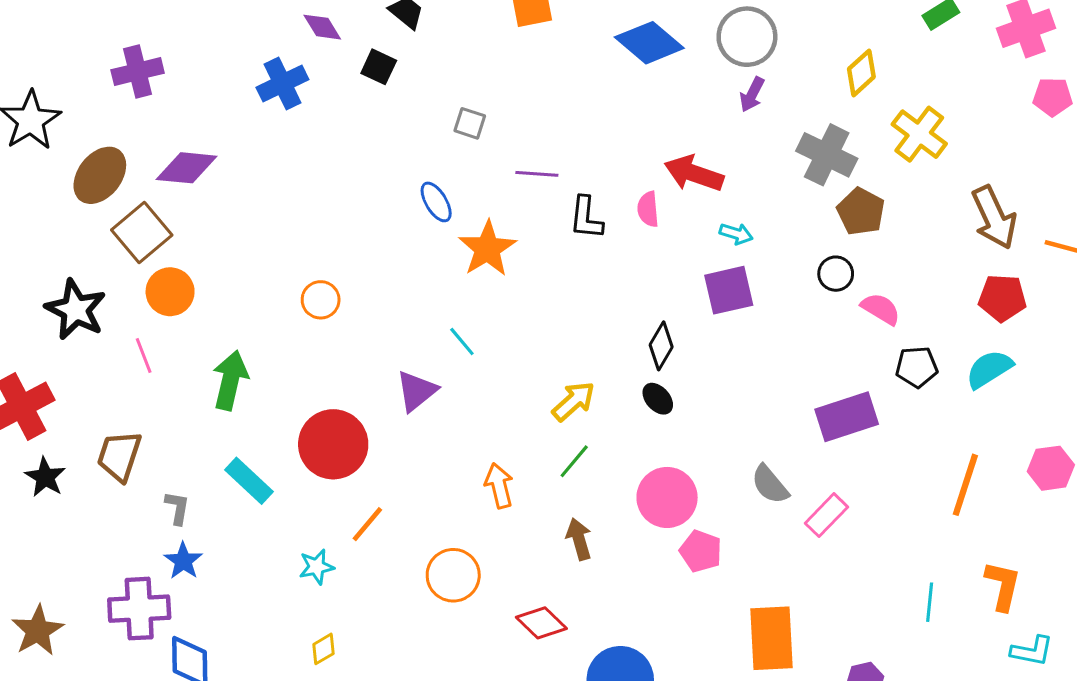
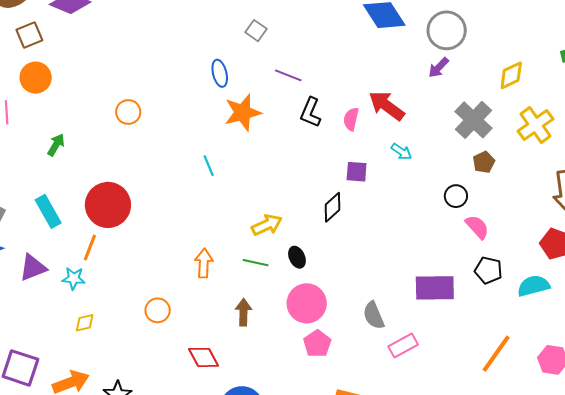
brown pentagon: (861, 212) -> (484, 162), size x0.7
brown square: (142, 233) -> (29, 35), size x0.7
purple square: (729, 290) -> (357, 172), moved, size x0.7
green arrow: (230, 380) -> (56, 145), size x0.6
purple triangle: (417, 391) -> (33, 268), moved
black ellipse: (658, 399) -> (297, 257), moved
green line: (574, 461) -> (256, 263), turned 45
orange line: (367, 524) -> (90, 248), moved, turned -36
orange circle: (453, 575) -> (158, 310), size x0.7
yellow diamond: (323, 649) -> (85, 323), moved

